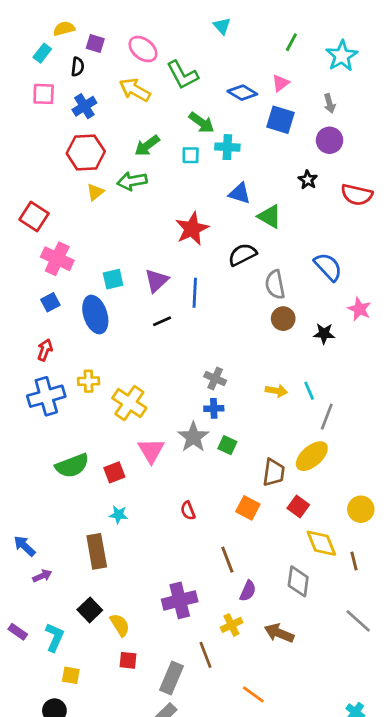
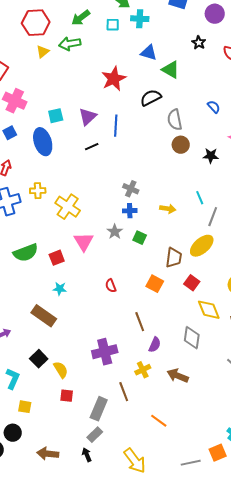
blue semicircle: (328, 267) -> (214, 107), size x0.6
yellow arrow: (276, 391) -> (168, 209), moved
gray star: (193, 437) -> (115, 232), size x0.7
brown rectangle: (97, 551) -> (44, 316), turned -45

